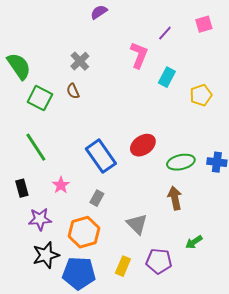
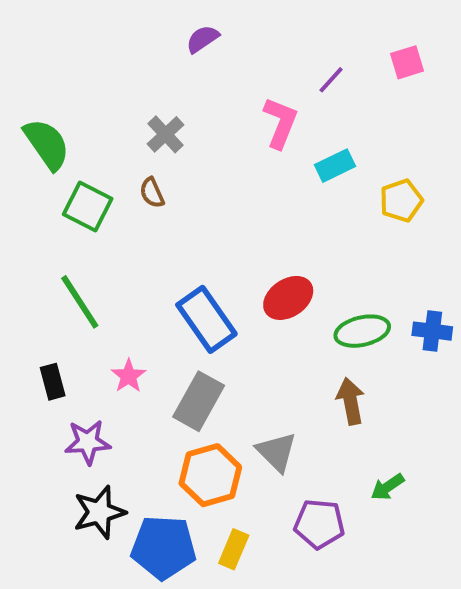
cyan rectangle: (167, 77) -> (335, 166), turned 36
gray rectangle: (97, 198) -> (199, 401), size x1.8
orange hexagon: (84, 232) -> (210, 475), moved
yellow rectangle: (123, 266) -> (234, 549), moved

